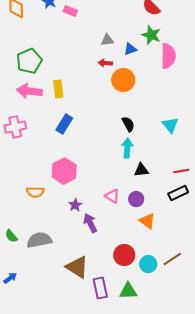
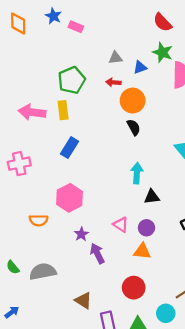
green pentagon: (29, 61) -> (72, 80), moved
black semicircle: (128, 124) -> (134, 127), moved
pink cross: (15, 127) -> (19, 164), moved
orange triangle: (147, 221) -> (142, 251), moved, turned -30
cyan circle: (148, 264) -> (166, 313), moved
brown triangle: (77, 267) -> (83, 300), size x0.7

